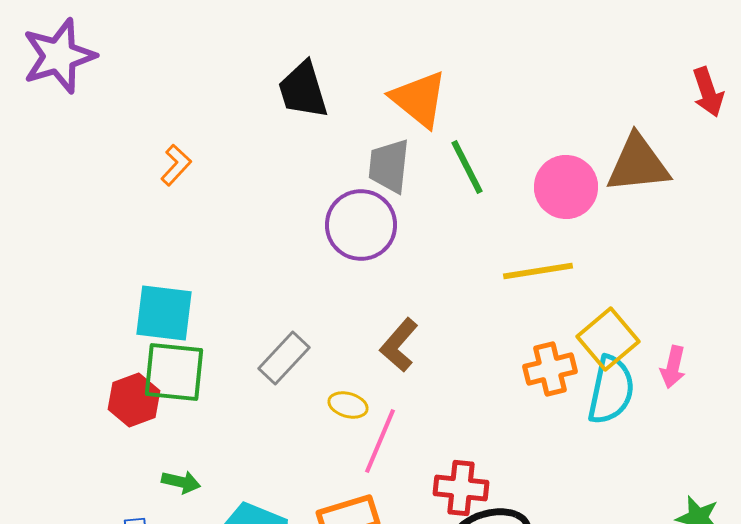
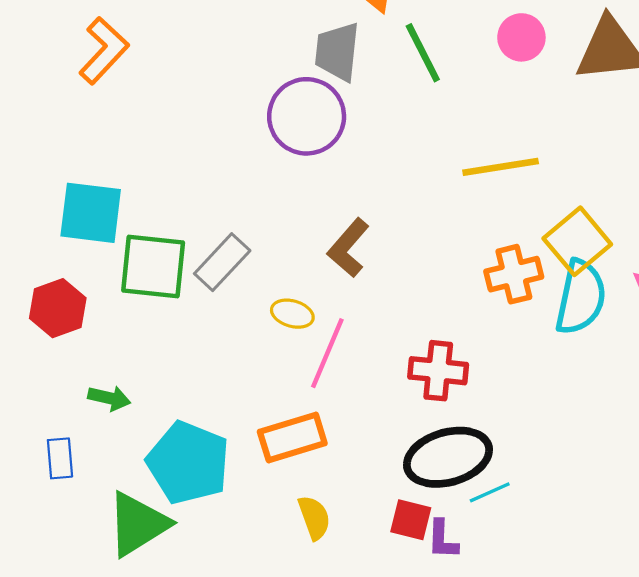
orange L-shape: (176, 165) -> (104, 51), size x1.5
pink circle: (566, 187) -> (521, 37), moved, size x0.7
green square: (174, 372) -> (153, 267), moved
red cross: (461, 488) -> (438, 371), moved

